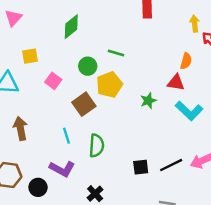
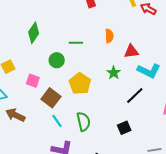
orange semicircle: (186, 61) -> (109, 36), moved
yellow pentagon: (109, 85) -> (80, 84), moved
brown square: (84, 104) -> (51, 98), moved
brown arrow: (20, 128) -> (15, 115), moved, turned -36
black line: (171, 165) -> (135, 95), moved

